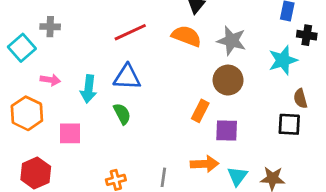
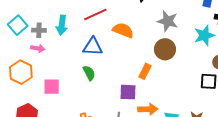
gray cross: (50, 27) -> (39, 30), moved
orange semicircle: (186, 36) -> (123, 30), moved
cyan arrow: (89, 89) -> (62, 25), moved
purple square: (227, 130) -> (128, 92), moved

